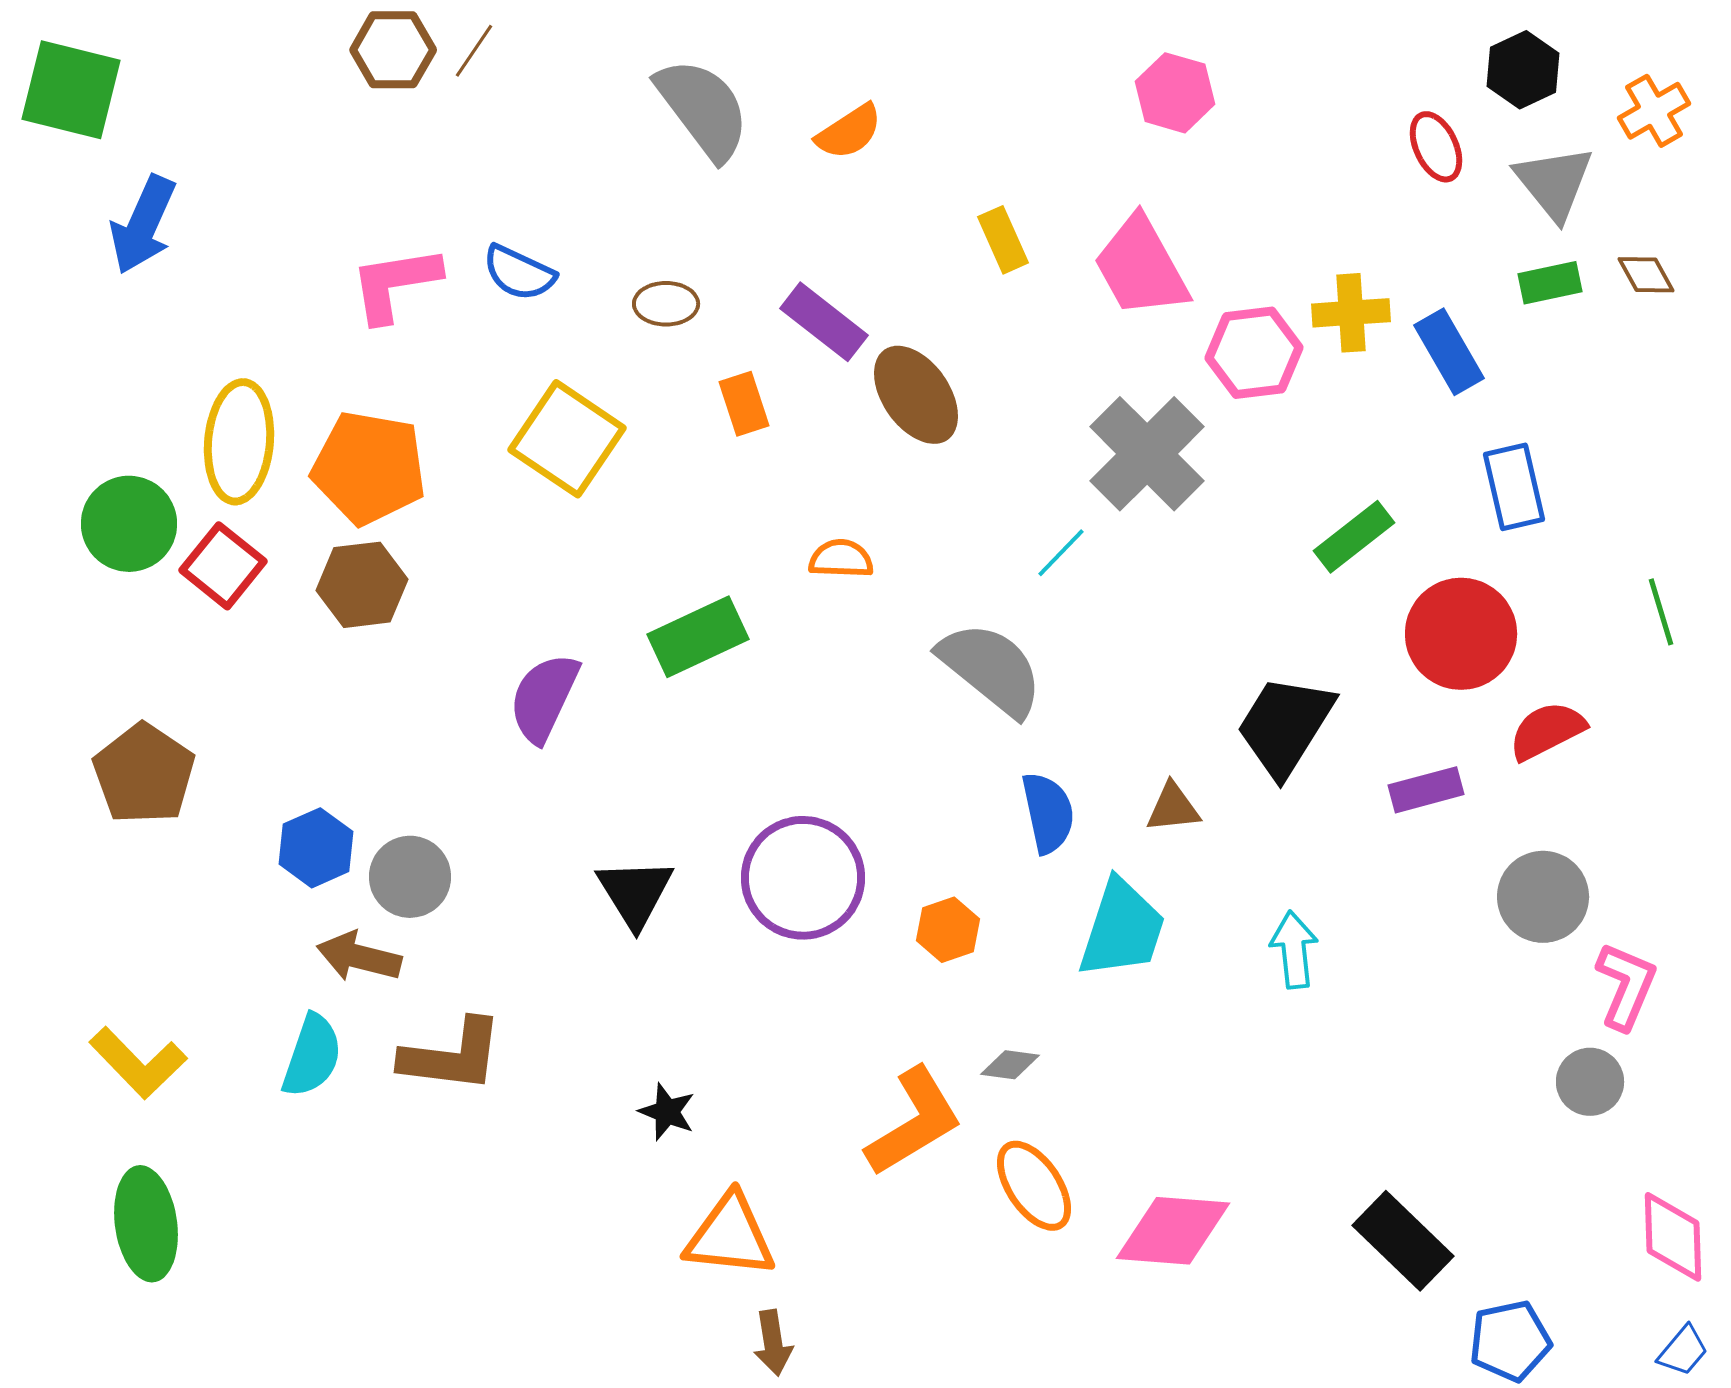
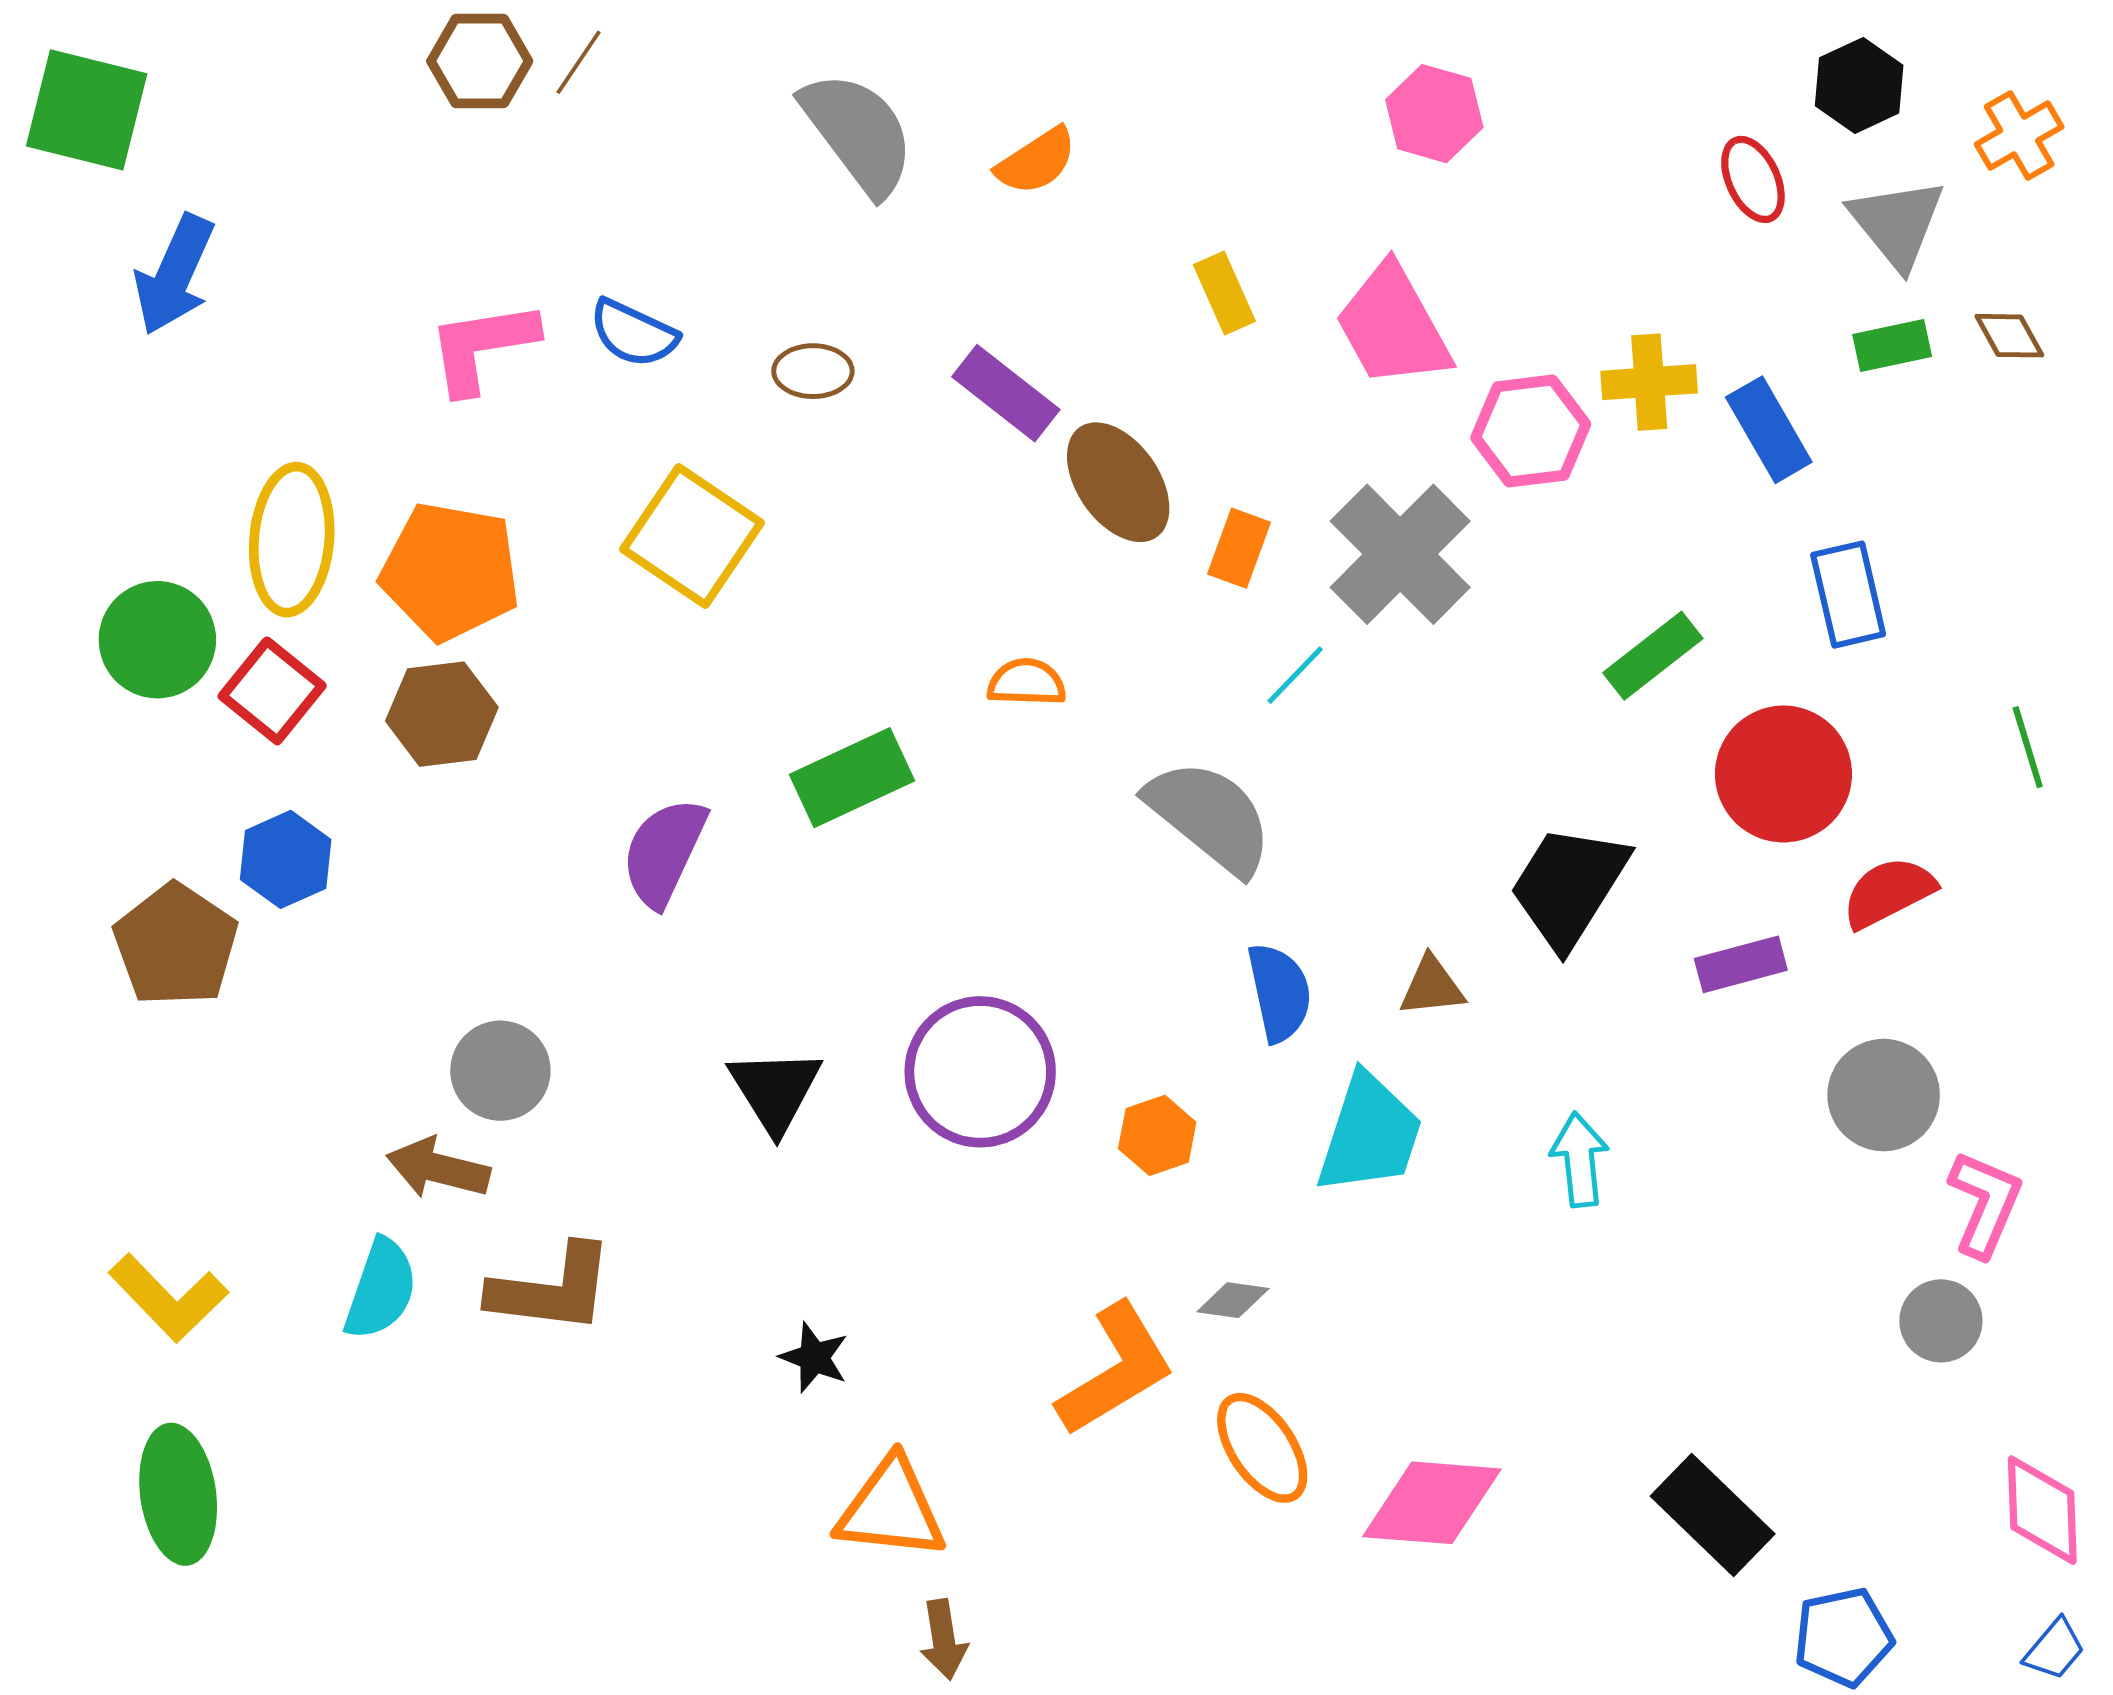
orange rectangle: (744, 404) -> (1239, 548), moved, turned 38
blue hexagon: (316, 848) -> (286, 859), moved

